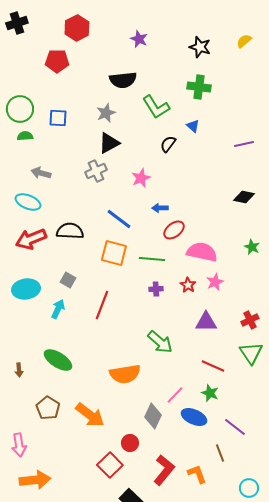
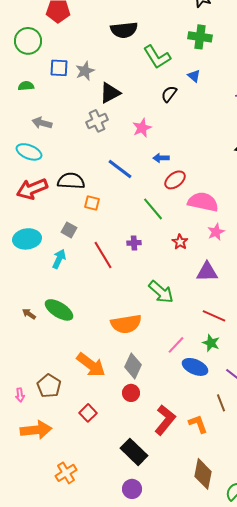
green circle: (20, 109) -> (28, 41), moved
gray star: (106, 113) -> (85, 71), moved
orange square: (114, 253) -> (92, 203), moved, size x0.6
green line: (152, 259) -> (153, 209), turned 45
red star: (188, 285) -> (180, 242), moved
purple cross: (156, 289) -> (134, 243), moved
red line: (102, 305) -> (103, 255), turned -52
brown arrow: (19, 370) -> (29, 314), moved, turned 128
brown pentagon: (48, 408) -> (49, 386), moved
gray diamond: (153, 416) -> (133, 366), moved
pink arrow: (19, 445) -> (20, 395), size x0.6
red square: (110, 465) -> (88, 413), moved, size x0.7

